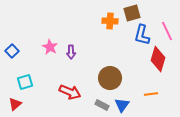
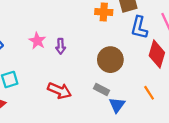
brown circle: (110, 78) -> (110, 60), moved
orange line: (151, 94) -> (149, 93), turned 64
gray rectangle: (102, 105) -> (102, 89), moved

